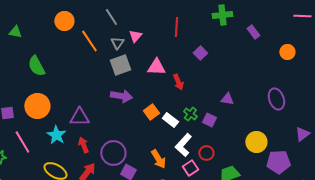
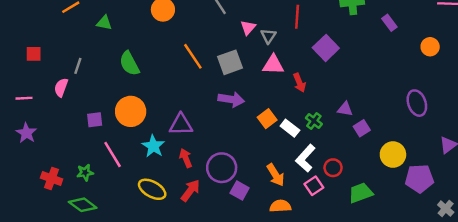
orange line: (89, 41) -> (193, 56), moved
gray triangle: (117, 43) -> (268, 36), moved
purple square: (200, 53) -> (326, 48), size x1.5
purple triangle: (227, 99) -> (345, 109), moved
purple square: (209, 120) -> (362, 128), moved, turned 32

